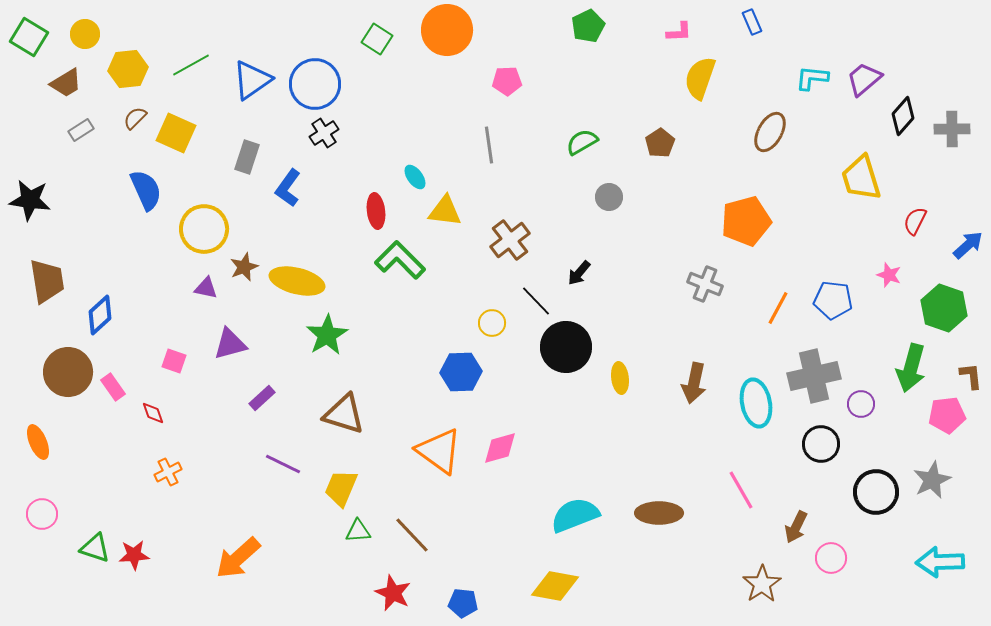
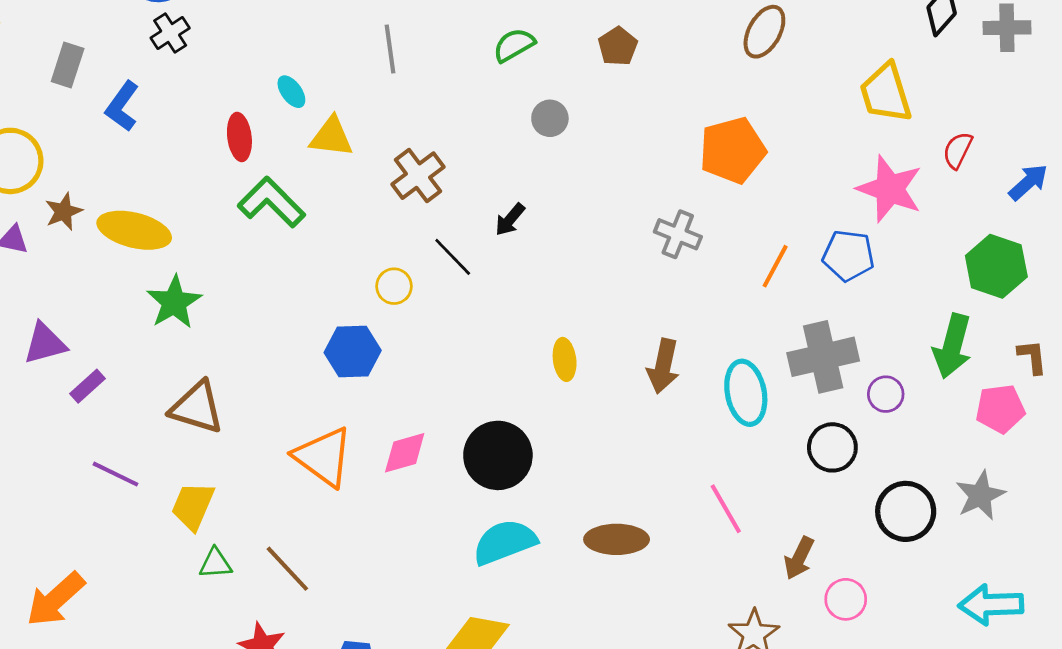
pink star: (889, 275) -> (890, 189), moved, size x2.0
purple triangle: (230, 344) -> (45, 343), moved
black circle: (566, 347) -> (498, 455), moved

